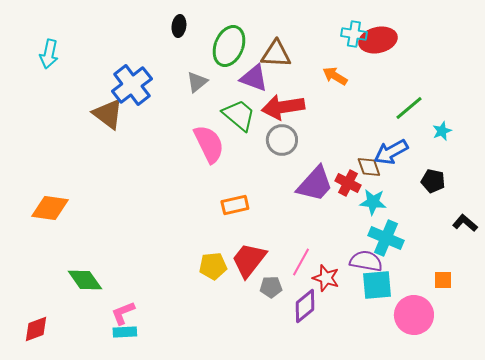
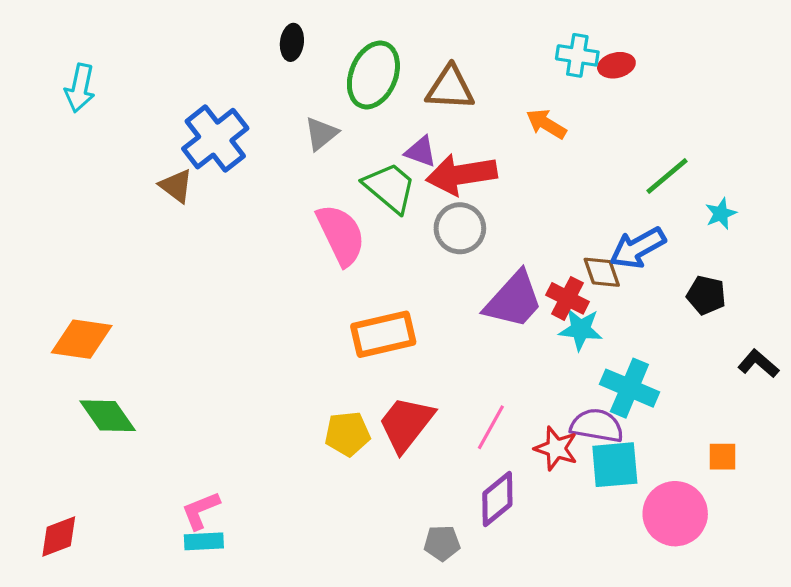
red ellipse: (378, 40) -> (616, 65), size x0.6
purple triangle: (254, 78) -> (421, 152), moved, size x0.7
brown triangle: (108, 114) -> (176, 186), size x0.7
cyan star: (373, 202) -> (581, 329), moved
orange rectangle: (235, 205) -> (383, 334), size x1.4
red star: (326, 278) -> (556, 448), moved
green diamond: (85, 280) -> (108, 416), moved
gray pentagon: (271, 287) -> (442, 543), moved

